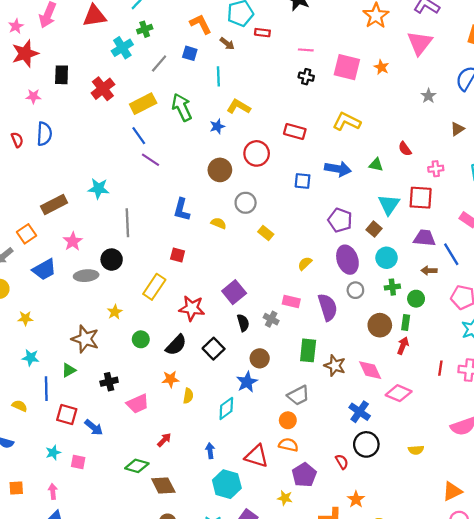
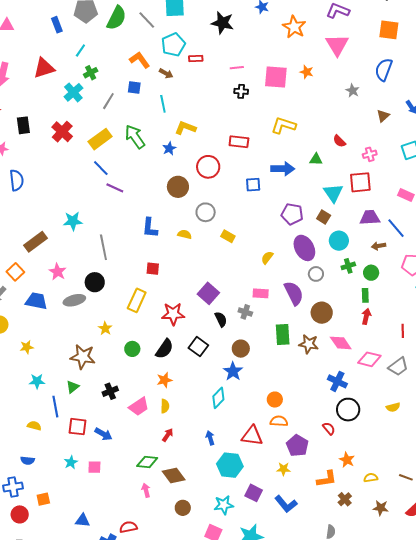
blue trapezoid: (44, 269) -> (36, 301), turned -130
brown circle: (380, 325) -> (322, 313), moved
gray trapezoid: (298, 395) -> (398, 367), moved
yellow semicircle: (188, 396) -> (165, 406), moved
pink arrow: (53, 491) -> (146, 490), moved

